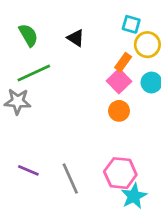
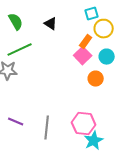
cyan square: (131, 24) -> (92, 14), turned -32
orange circle: (119, 111) -> (96, 79), moved
gray line: (70, 179) -> (47, 128), turned 30

